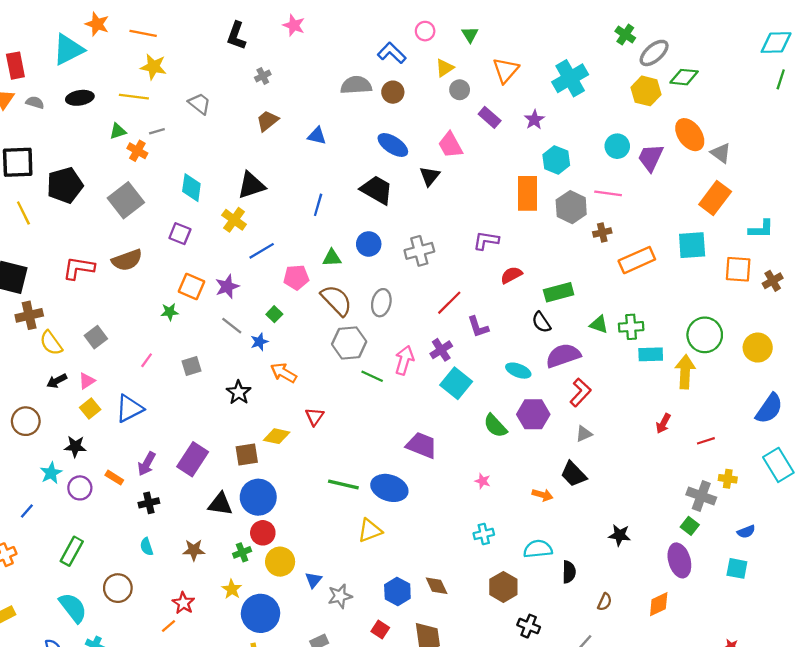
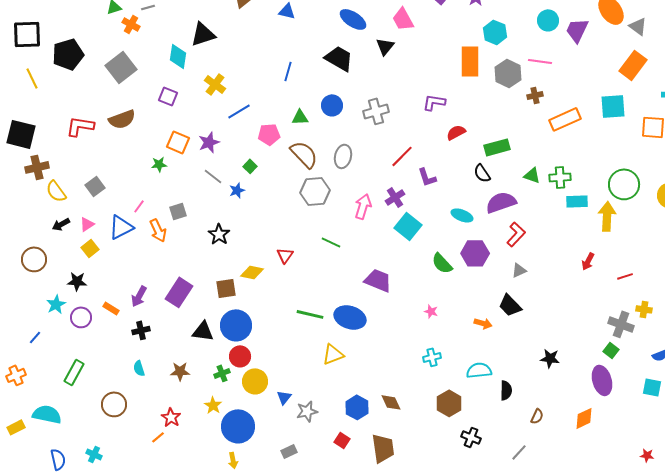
black triangle: (251, 185) -> (203, 34), moved
orange arrow: (284, 373) -> (158, 230), moved, turned -145
green line: (372, 376) -> (331, 242), moved
blue triangle: (129, 409) -> (121, 227), moved
cyan semicircle: (73, 608) -> (47, 414), moved, turned -40

